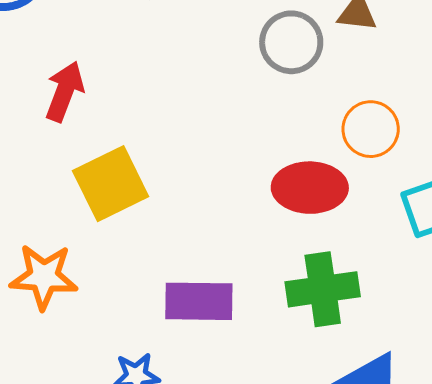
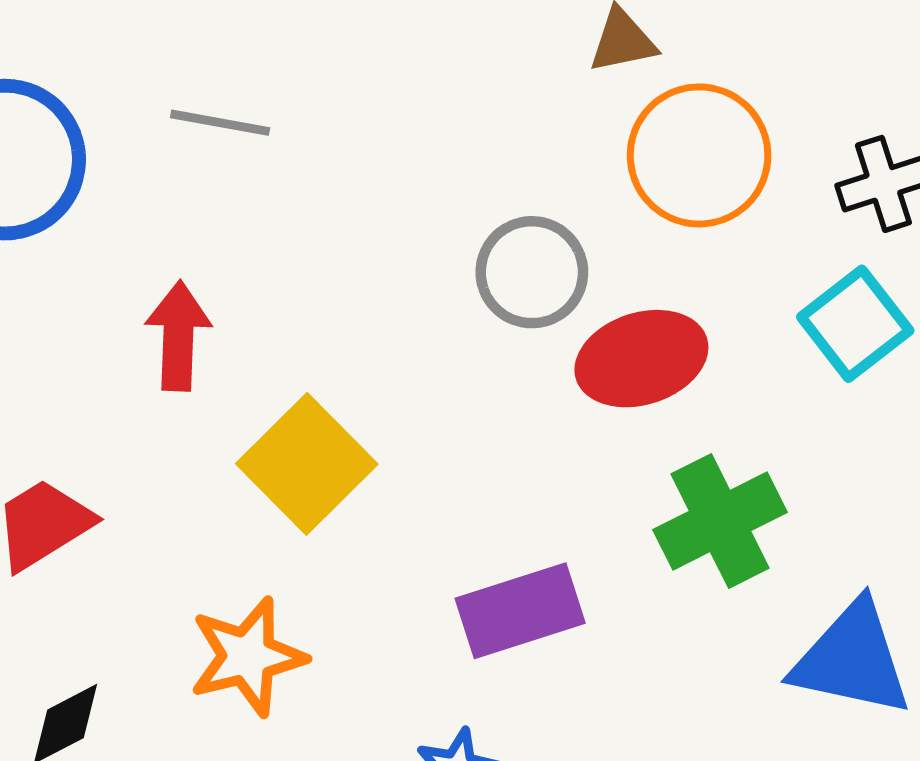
gray circle: (291, 42) -> (532, 272), moved
orange circle: (371, 129) -> (699, 155), moved, size x1.4

